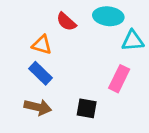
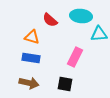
blue rectangle: (40, 73) -> (31, 58), turned -36
pink rectangle: (119, 79) -> (75, 57), moved

